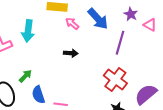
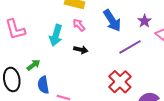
pink arrow: (72, 24) -> (79, 25), moved
cyan arrow: (28, 31) -> (56, 35), moved
purple line: (120, 43) -> (130, 47), turned 35

